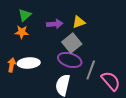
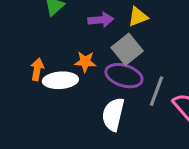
orange star: (22, 32) -> (85, 62), moved
orange arrow: (12, 65) -> (37, 69), moved

